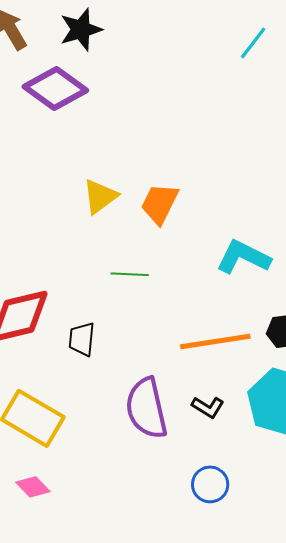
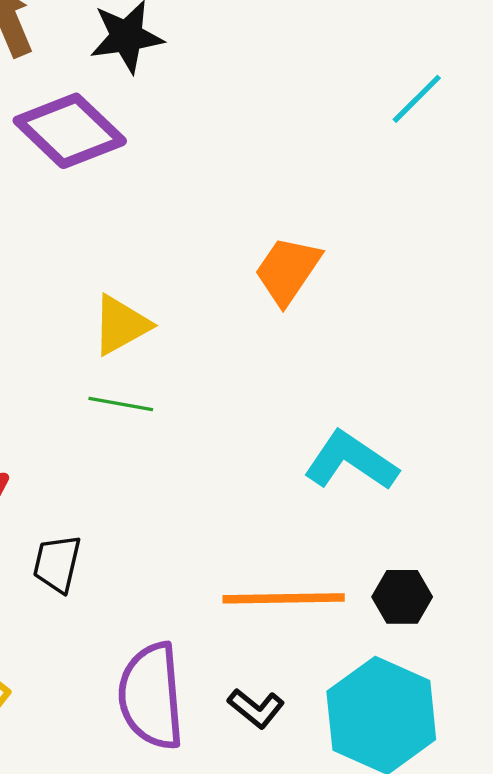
orange trapezoid: (160, 204) -> (288, 270), moved
green line: (130, 274) -> (121, 404), moved

